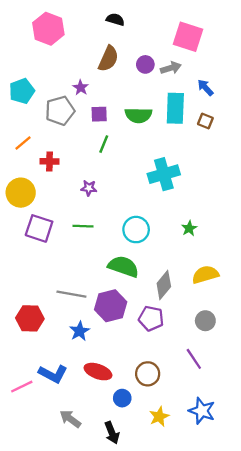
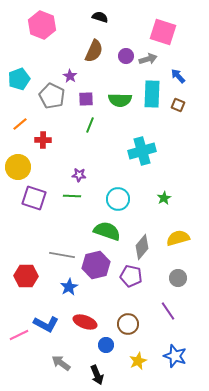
gray pentagon: (60, 111) -> (52, 96), turned -30
purple star: (89, 188) -> (79, 175), moved

